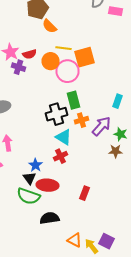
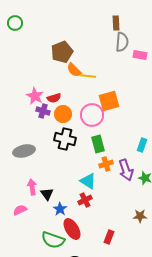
yellow line: (64, 48) -> (88, 76), moved
orange circle: (50, 61) -> (63, 114), moved
black cross: (56, 114) -> (65, 139), moved, turned 30
purple arrow: (102, 126) -> (126, 170), turned 120
brown star: (116, 151) -> (140, 216), moved
black triangle: (30, 178) -> (47, 194), moved
red ellipse: (48, 185) -> (72, 229), turned 55

